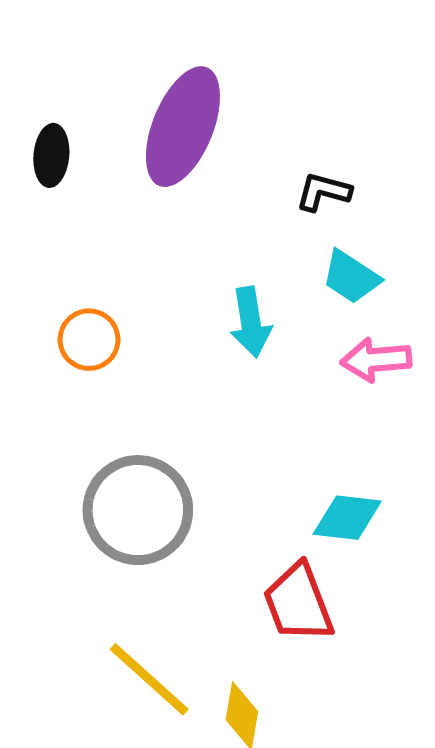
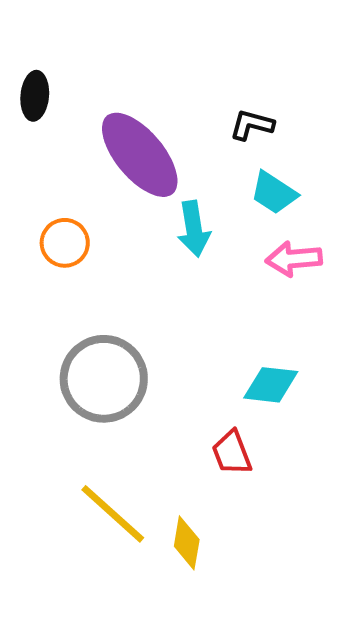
purple ellipse: (183, 127) -> (140, 155), moved, turned -62
red trapezoid: (298, 603) -> (232, 453), size x0.7

